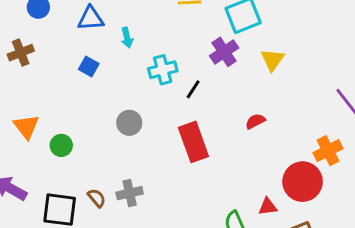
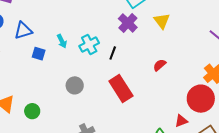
blue triangle: (91, 19) -> (23, 31), moved
cyan arrow: (127, 38) -> (62, 41), moved

